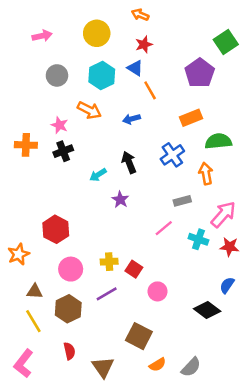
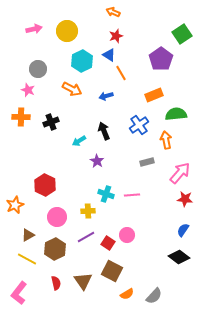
yellow circle: (97, 33) -> (67, 31), moved
gray circle: (57, 75) -> (38, 69), moved
pink star: (59, 125) -> (28, 90), moved
pink line: (164, 228) -> (132, 195), moved, turned 35
cyan cross: (198, 239) -> (106, 194), moved
red square: (134, 269) -> (108, 243), moved
brown triangle: (35, 291) -> (28, 235), turned -32
black diamond: (207, 310) -> (179, 257), moved
yellow line: (33, 321) -> (27, 259), turned -30
brown triangle: (103, 367) -> (83, 281), moved

